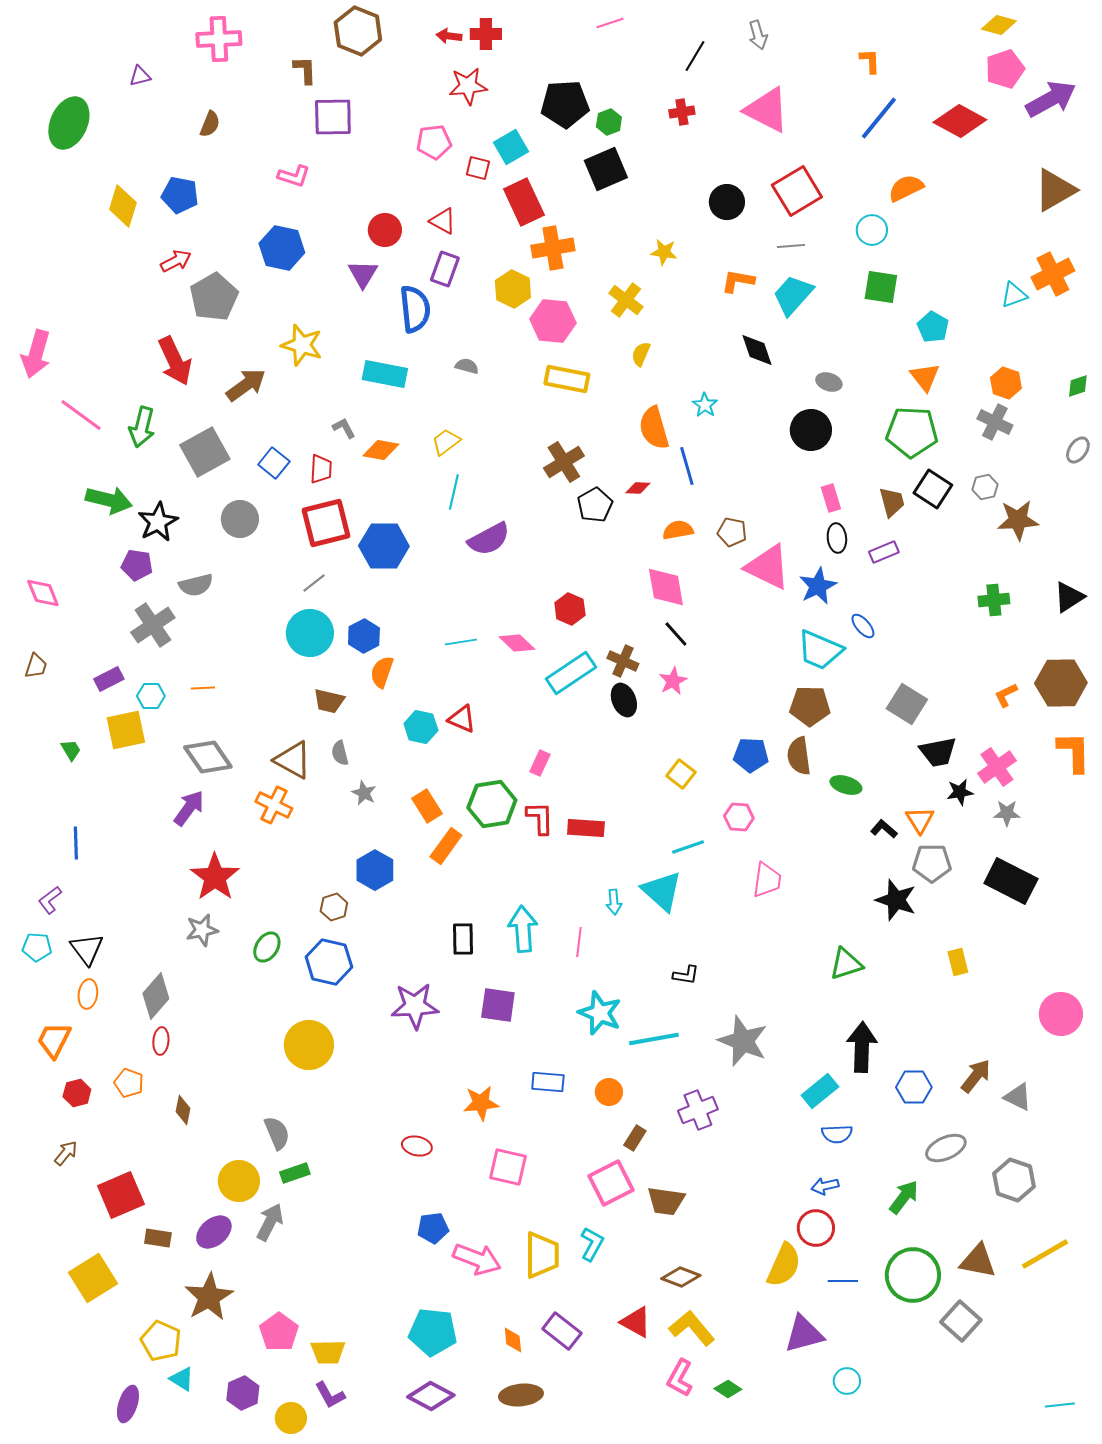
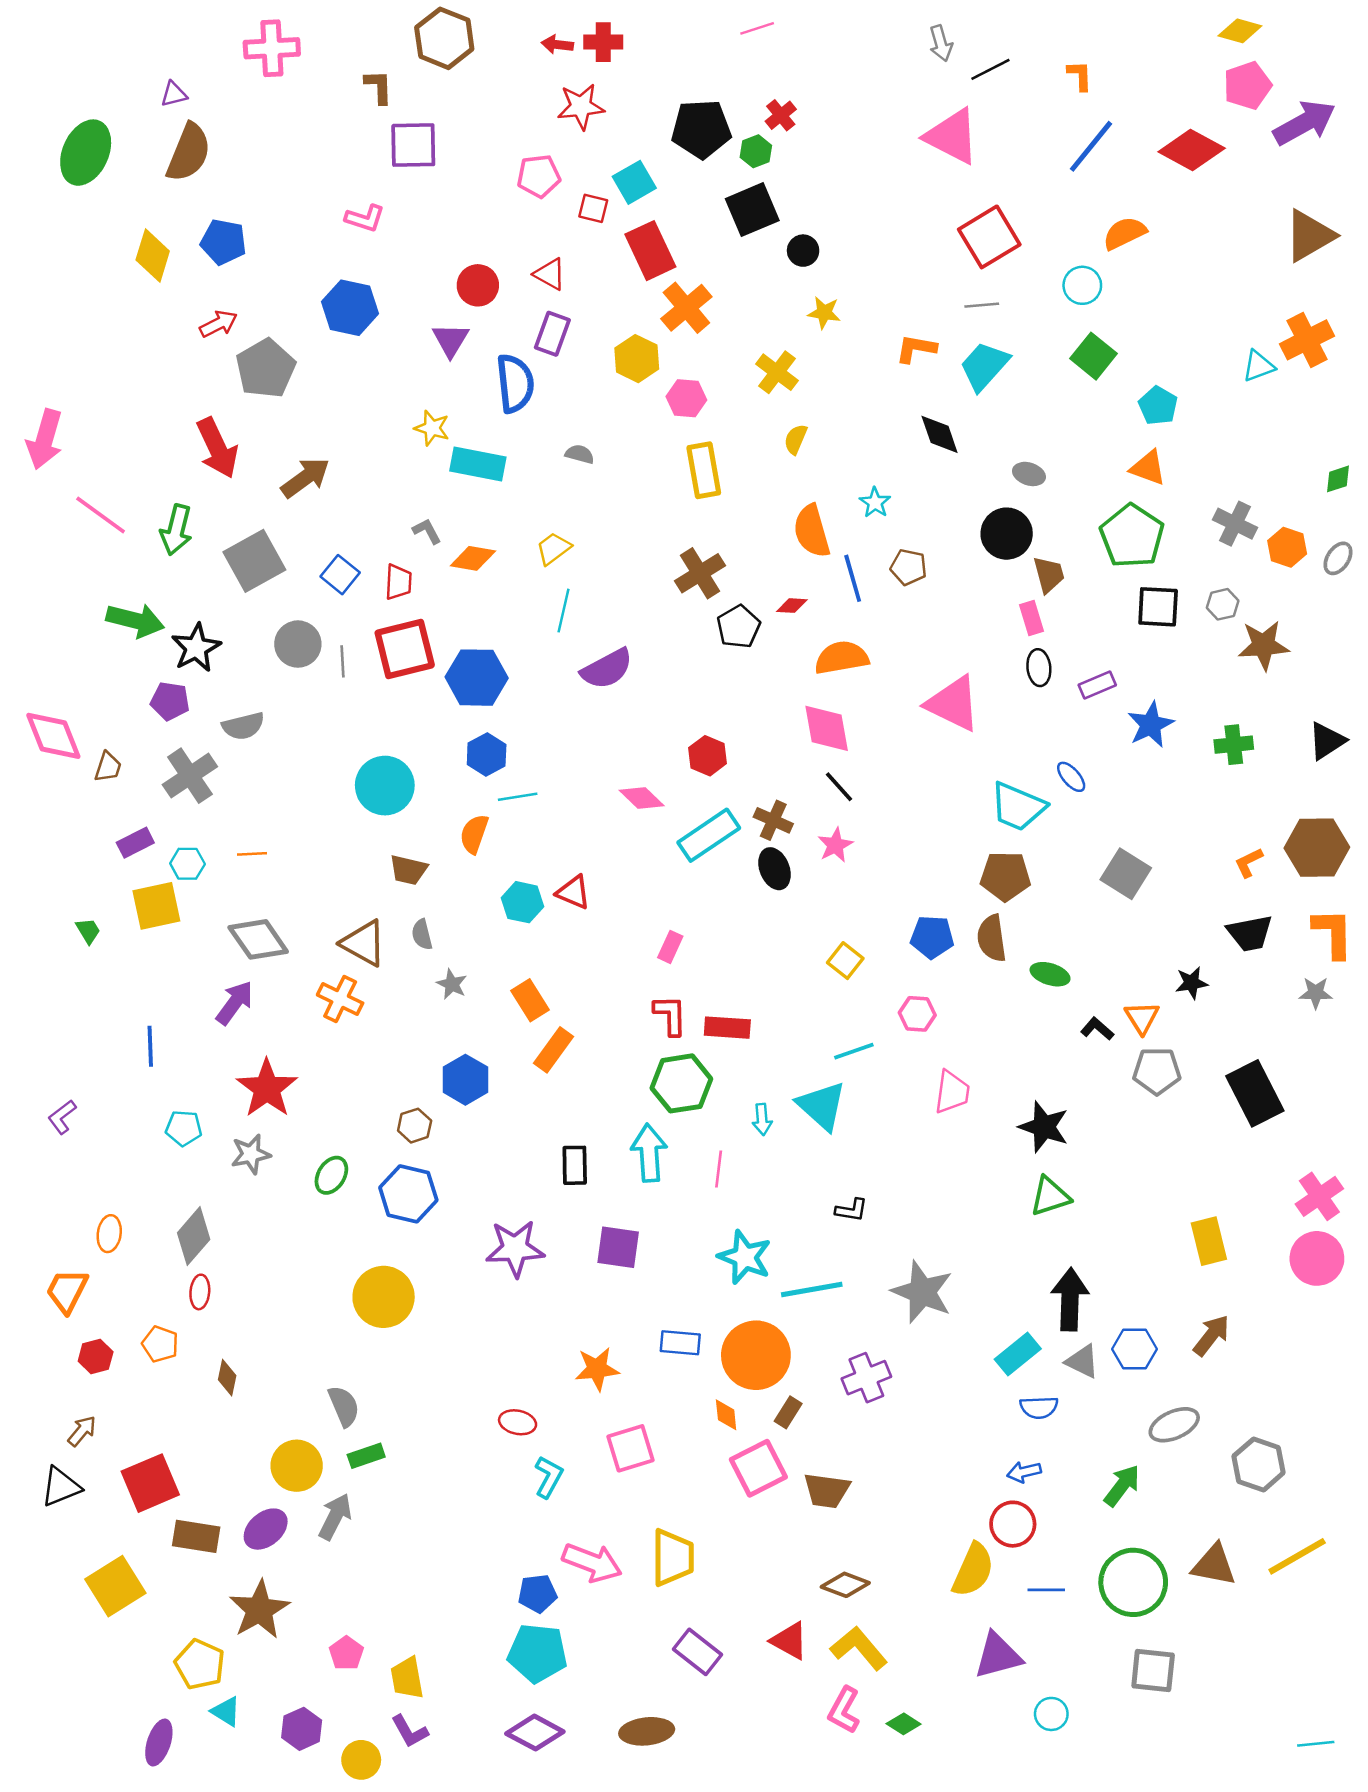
black line: (695, 56) -> (990, 69), moved, turned 32
red cross: (682, 112) -> (781, 115), moved, turned -30
brown semicircle: (210, 124) -> (189, 153), moved, size x1.8
black circle: (727, 202) -> (803, 251), moved, size x0.7
orange cross: (553, 248) -> (686, 308), turned -30
green square: (881, 287) -> (1093, 356), turned 30
pink hexagon: (553, 321) -> (686, 398), size x0.7
yellow star: (302, 345) -> (432, 428), moved, size x0.7
orange triangle: (925, 377) -> (1148, 468), turned -32
yellow rectangle: (567, 379) -> (704, 470), turned 69
orange hexagon: (1006, 383) -> (1287, 547), moved
green pentagon: (912, 432) -> (1132, 536), turned 30
black square: (933, 489) -> (1158, 607), turned -30
brown trapezoid: (892, 502) -> (1049, 575), moved
orange semicircle: (678, 530) -> (842, 658), size x1.4
brown pentagon: (732, 532) -> (909, 567), moved
gray line: (314, 583) -> (343, 661), moved, turned -55
blue star: (818, 586) -> (1151, 725), moved
pink diamond: (43, 593) -> (53, 736), size x1.4
blue hexagon: (364, 636) -> (487, 755), moved
cyan line: (461, 642) -> (518, 797), moved
brown trapezoid: (36, 666) -> (108, 767), moved
black trapezoid: (938, 752) -> (1250, 933), moved
pink cross: (997, 767) -> (1319, 1196), moved
green hexagon: (492, 804) -> (681, 1083), moved
gray star: (1007, 813) -> (1316, 993), moved
blue line: (76, 843) -> (150, 1046), moved
black rectangle: (1011, 881) -> (1255, 1093), turned 36
black star: (896, 900) -> (1044, 1127), moved
cyan pentagon: (37, 947) -> (184, 1128), moved
black triangle: (87, 949) -> (61, 1487), moved, turned 45
yellow rectangle: (958, 962) -> (1209, 1241), moved, size x1.4
orange circle: (609, 1092) -> (756, 1355), size x2.0
gray triangle: (1018, 1097) -> (1082, 1361), moved
pink square: (508, 1167) -> (631, 1448), turned -30
blue pentagon: (433, 1228) -> (537, 1594), moved
brown rectangle: (158, 1238) -> (196, 1536), size x1.4
cyan L-shape: (592, 1244) -> (549, 1477), moved
gray square: (961, 1321) -> (1153, 1671), moved, turned -36
pink pentagon: (279, 1332) -> (346, 1653), size x0.7
orange diamond: (513, 1340) -> (726, 1415), moved
yellow trapezoid: (328, 1352) -> (407, 1678), turned 81

